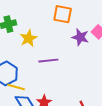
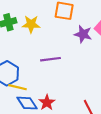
yellow star: (29, 38) -> (31, 24), moved, turned 30

